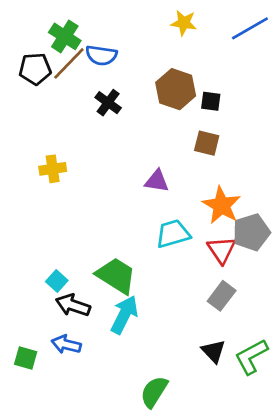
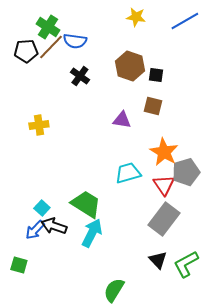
purple triangle: (157, 181) -> (122, 120), moved
gray rectangle: (222, 296) -> (164, 219), size x1.5
blue arrow: (66, 344) -> (35, 230), moved, turned -60

